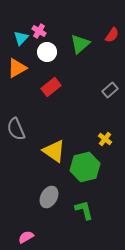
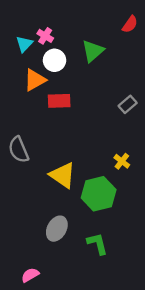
red semicircle: (112, 35) -> (130, 24), moved
orange triangle: (17, 68) -> (35, 80), moved
red rectangle: (51, 87) -> (59, 101), turned 36

